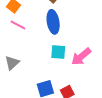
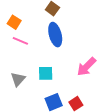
cyan square: (58, 52) -> (46, 73), moved

